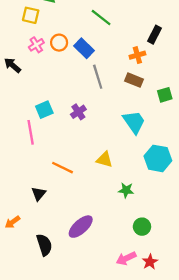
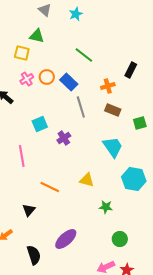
orange cross: (137, 55) -> (108, 86), moved
cyan square: (44, 110) -> (40, 124), moved

